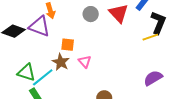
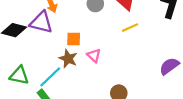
yellow line: (150, 37) -> (130, 28), moved
green triangle: (26, 72) -> (19, 75), moved

